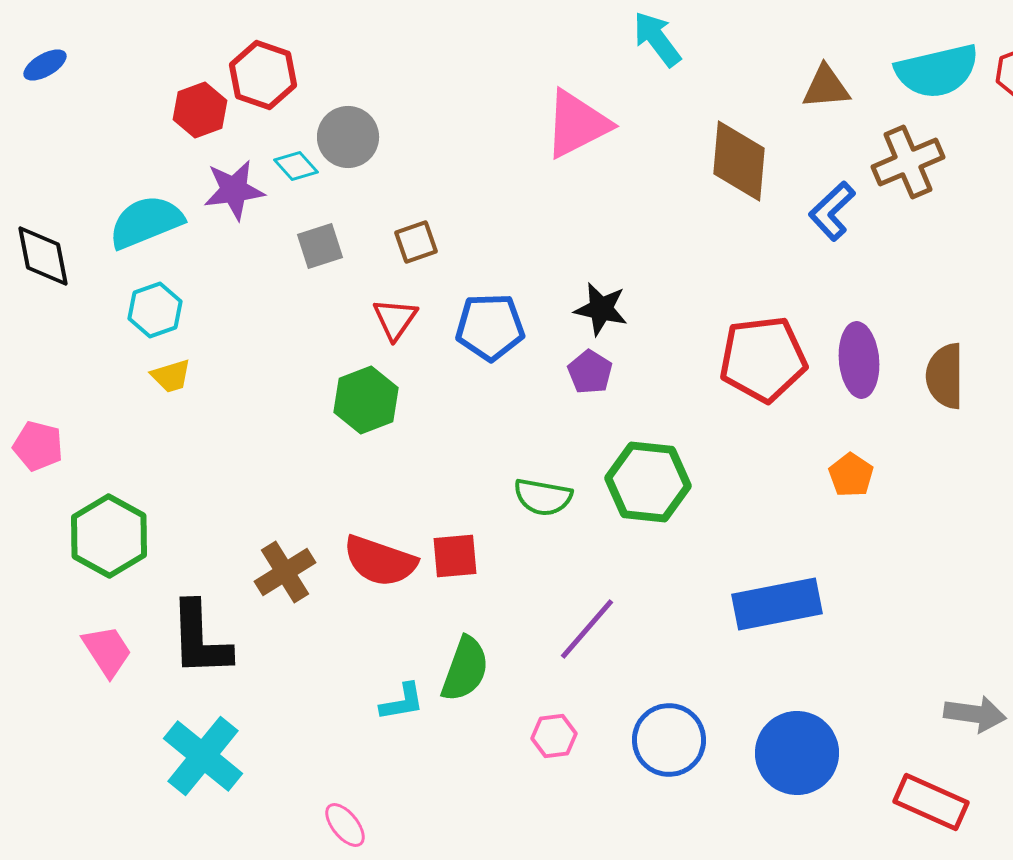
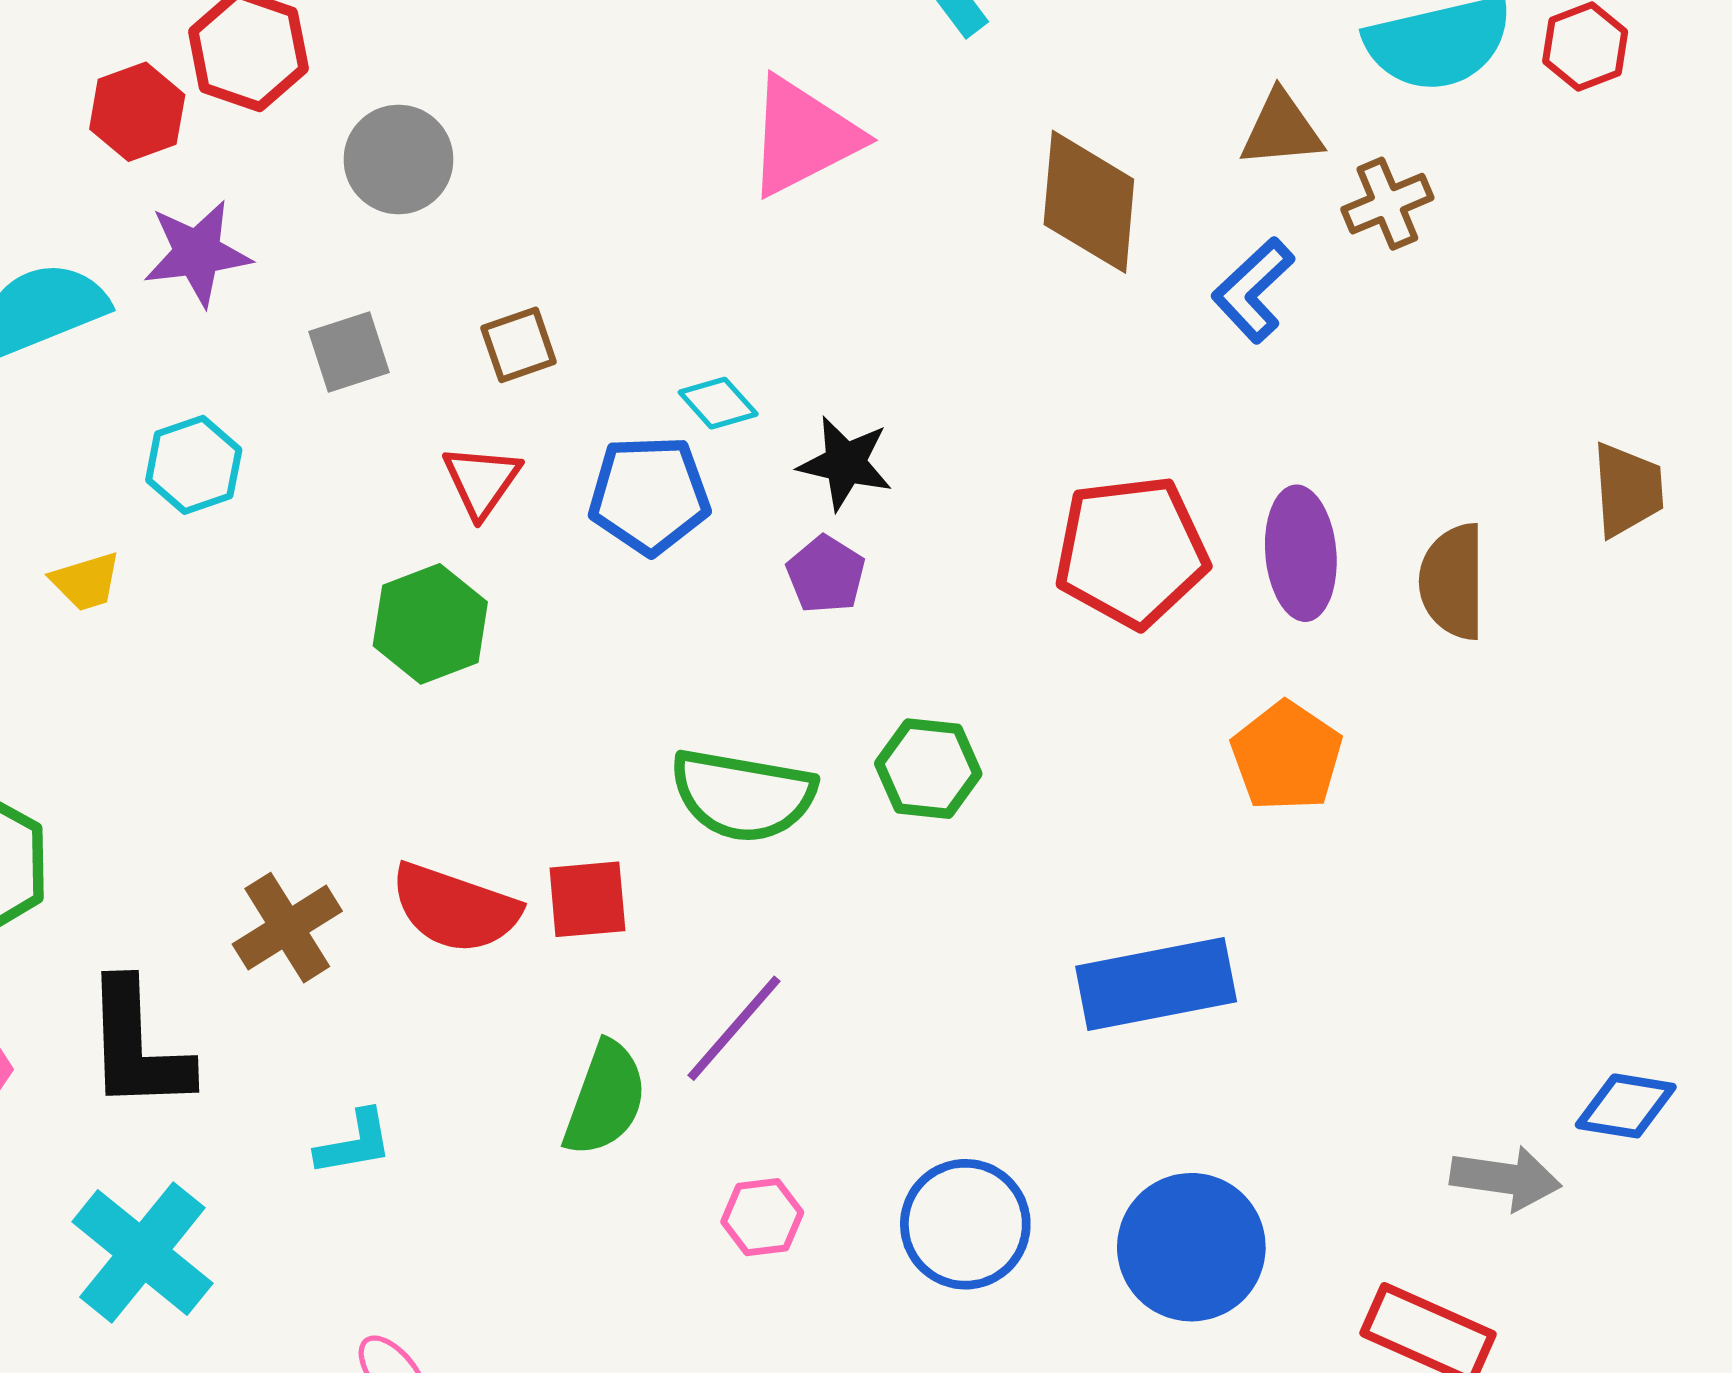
brown triangle: (826, 87) -> (1281, 129), moved
brown cross: (908, 162) -> (1387, 204), size x0.7
cyan diamond: (296, 166) -> (718, 403), moved
cyan hexagon: (155, 310) -> (194, 465), moved
orange pentagon: (851, 475) -> (1287, 756), size x1.4
green hexagon: (648, 482) -> (928, 769), size x0.7
green semicircle: (543, 497) -> (743, 795), size x1.4
purple line: (587, 629) -> (734, 1028), moved
cyan L-shape: (402, 702) -> (354, 1143), moved

